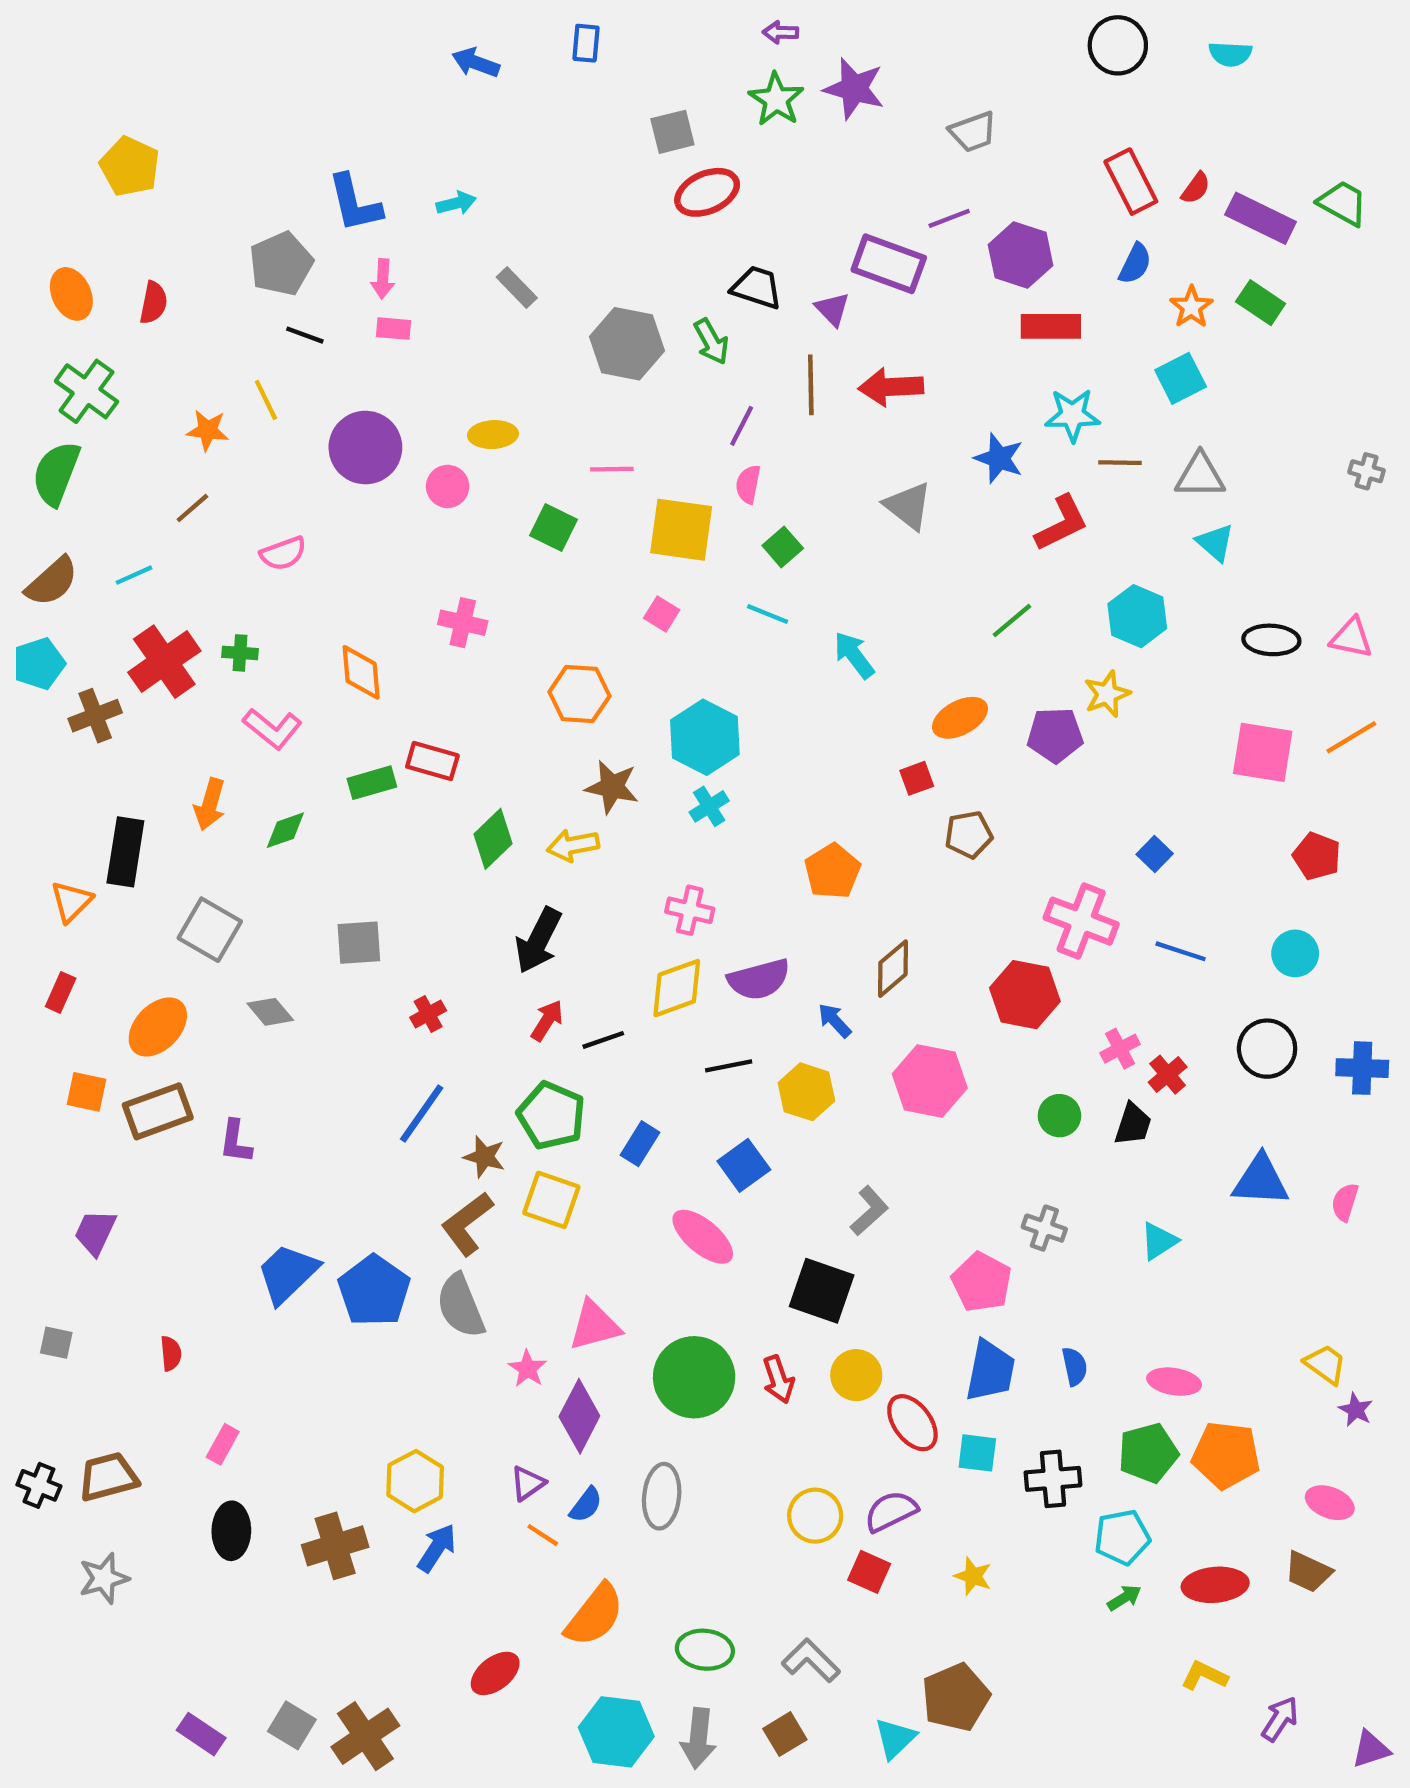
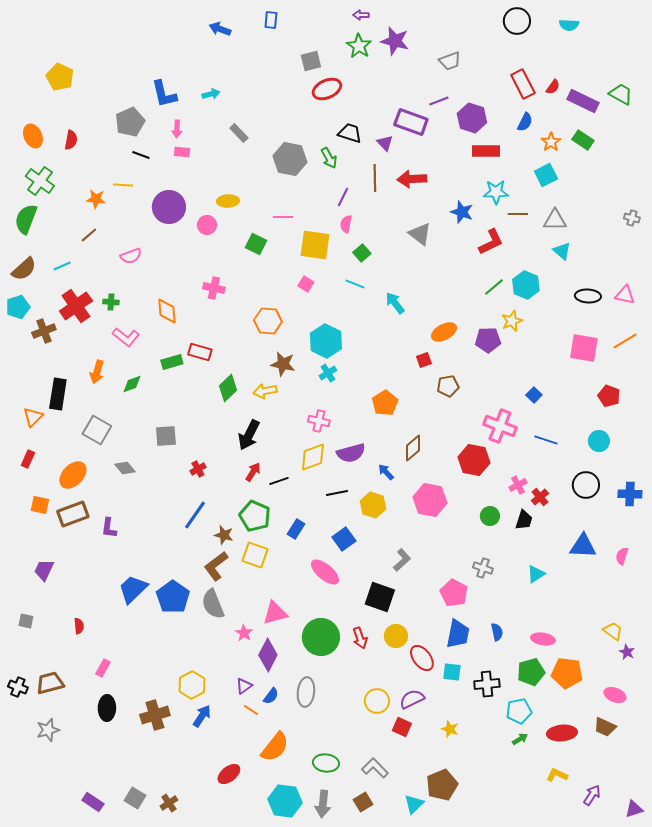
yellow line: (266, 400) -> (123, 185), turned -60
green line: (1012, 620) -> (494, 287), moved
brown cross: (365, 1736) -> (169, 803), size x0.6

